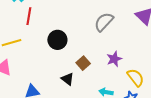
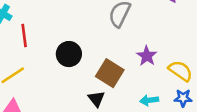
brown square: (83, 63) -> (110, 73), size x1.5
black triangle: (67, 79) -> (96, 99), turned 32

